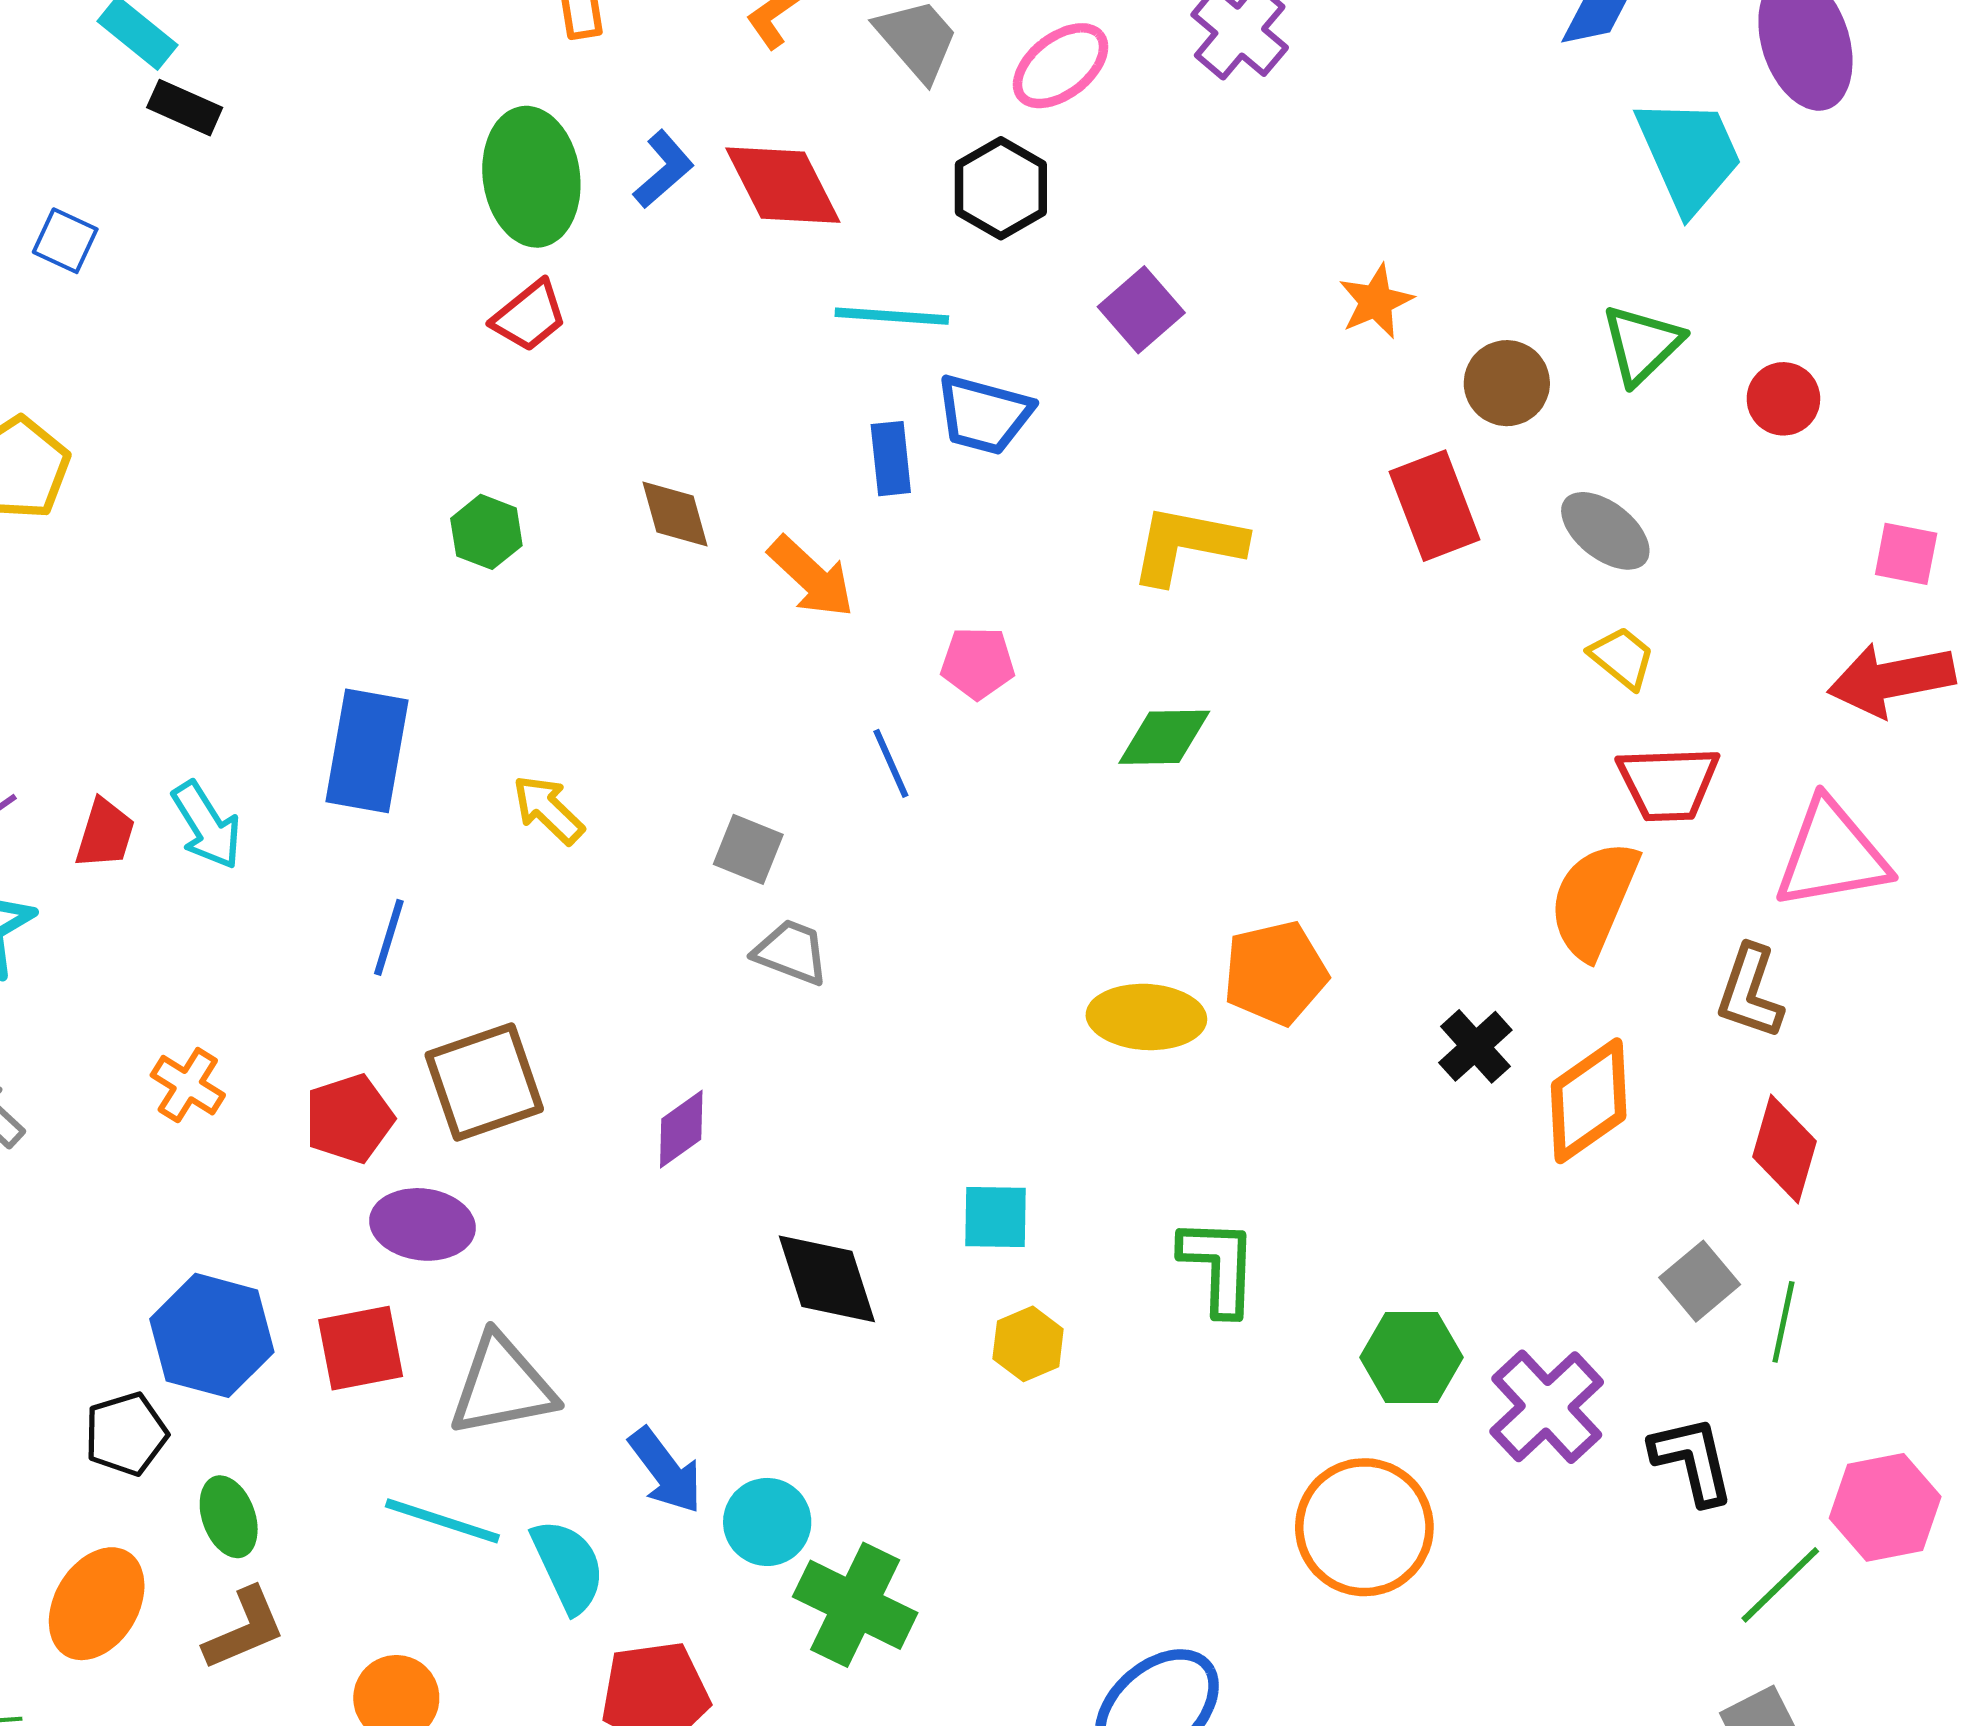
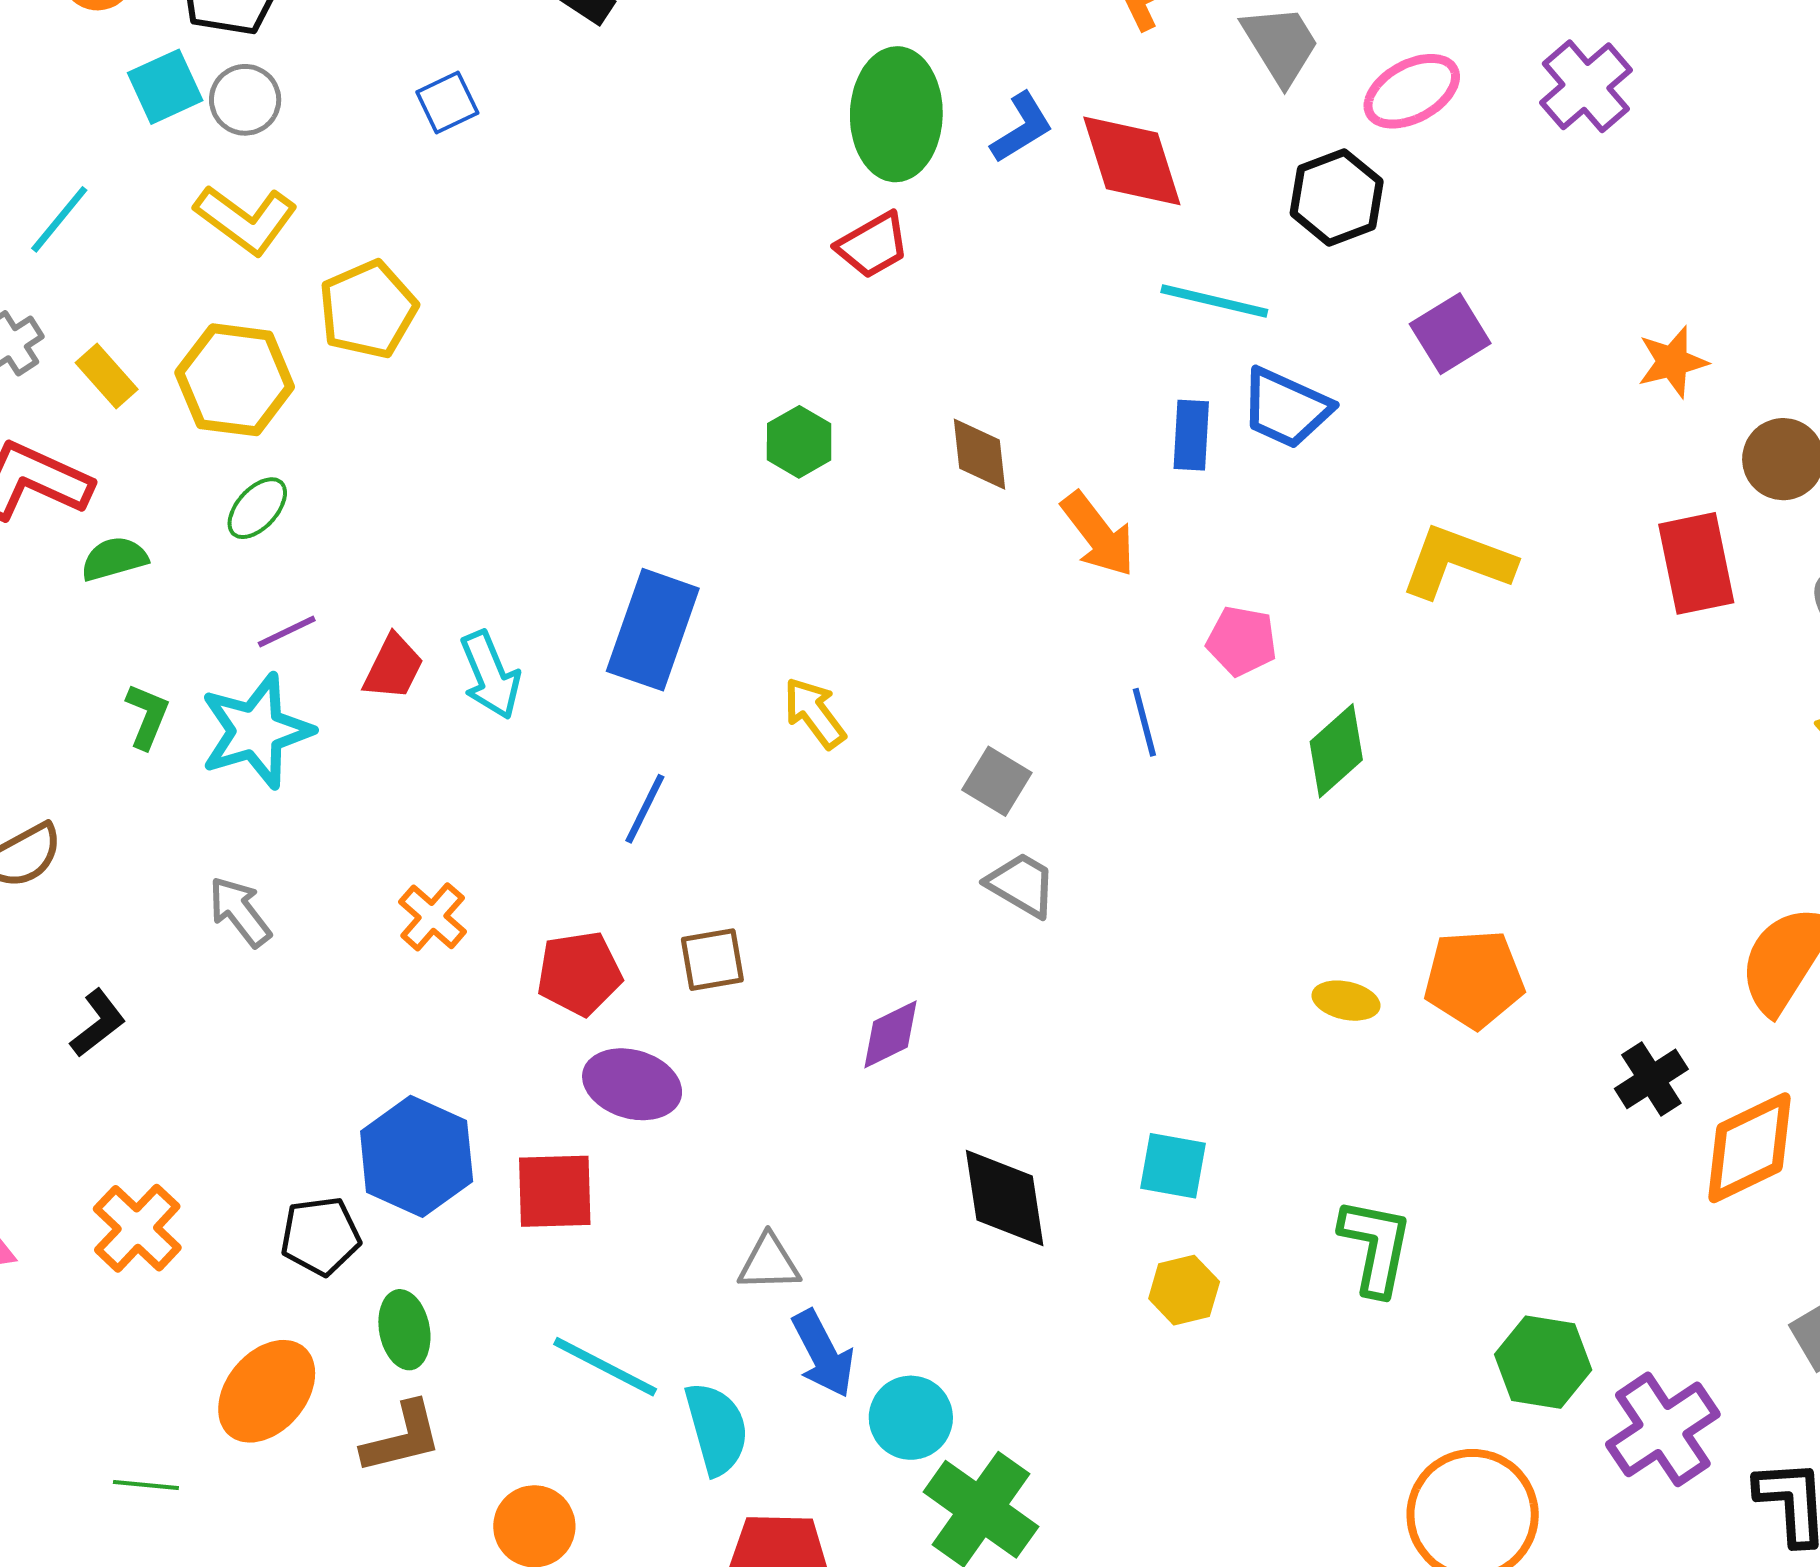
blue square: (65, 241) -> (447, 103), turned 30
green diamond: (1164, 737) -> (1336, 751), moved, turned -50
yellow ellipse: (1146, 1017) -> (1346, 1001), size x0.6
brown square: (484, 1082) -> (712, 960), size x0.6
gray triangle: (502, 1386) -> (769, 1263), moved, size x0.6

